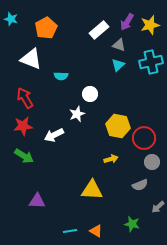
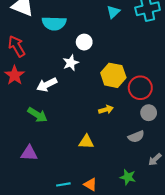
cyan semicircle: (61, 76) -> (54, 23), size x1.6
red star: (23, 126) -> (15, 75), turned -30
green arrow: (24, 156) -> (37, 115), moved
yellow triangle: (92, 190) -> (86, 142), size x0.7

